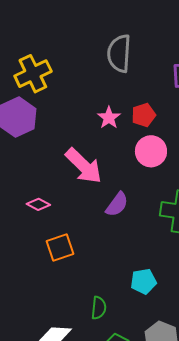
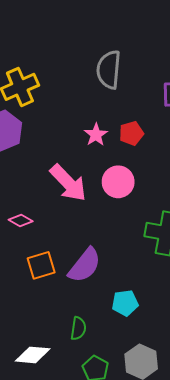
pink circle: (151, 151) -> (118, 182), moved
purple semicircle: (117, 204) -> (85, 265), moved, size x1.4

